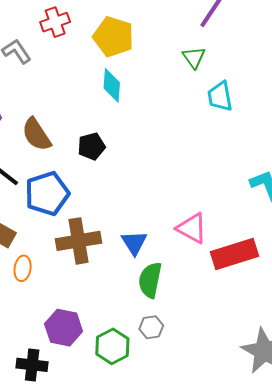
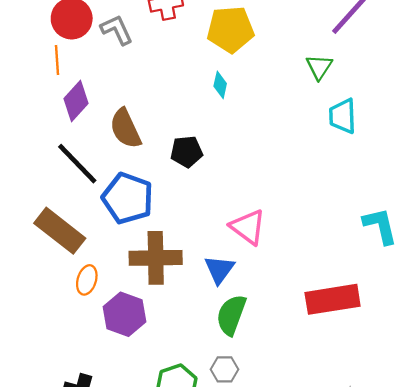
yellow pentagon: (113, 37) -> (230, 29), turned -30
cyan diamond: (112, 85) -> (220, 85), size x0.7
blue pentagon: (47, 194) -> (128, 198), turned 30
pink triangle: (192, 228) -> (248, 227), moved
purple hexagon: (64, 328) -> (125, 314), moved

